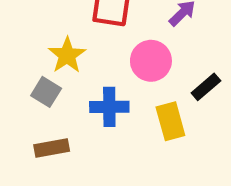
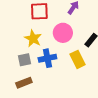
yellow star: (67, 55) -> (33, 39), moved
gray square: (46, 92) -> (24, 60), moved, turned -32

